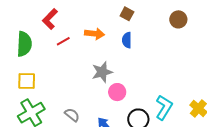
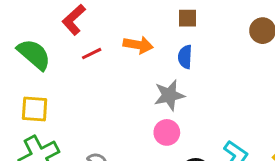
brown square: (127, 14) -> (187, 18), turned -32
green semicircle: (24, 44) -> (34, 54), turned -55
gray star: (102, 72) -> (169, 95), moved

